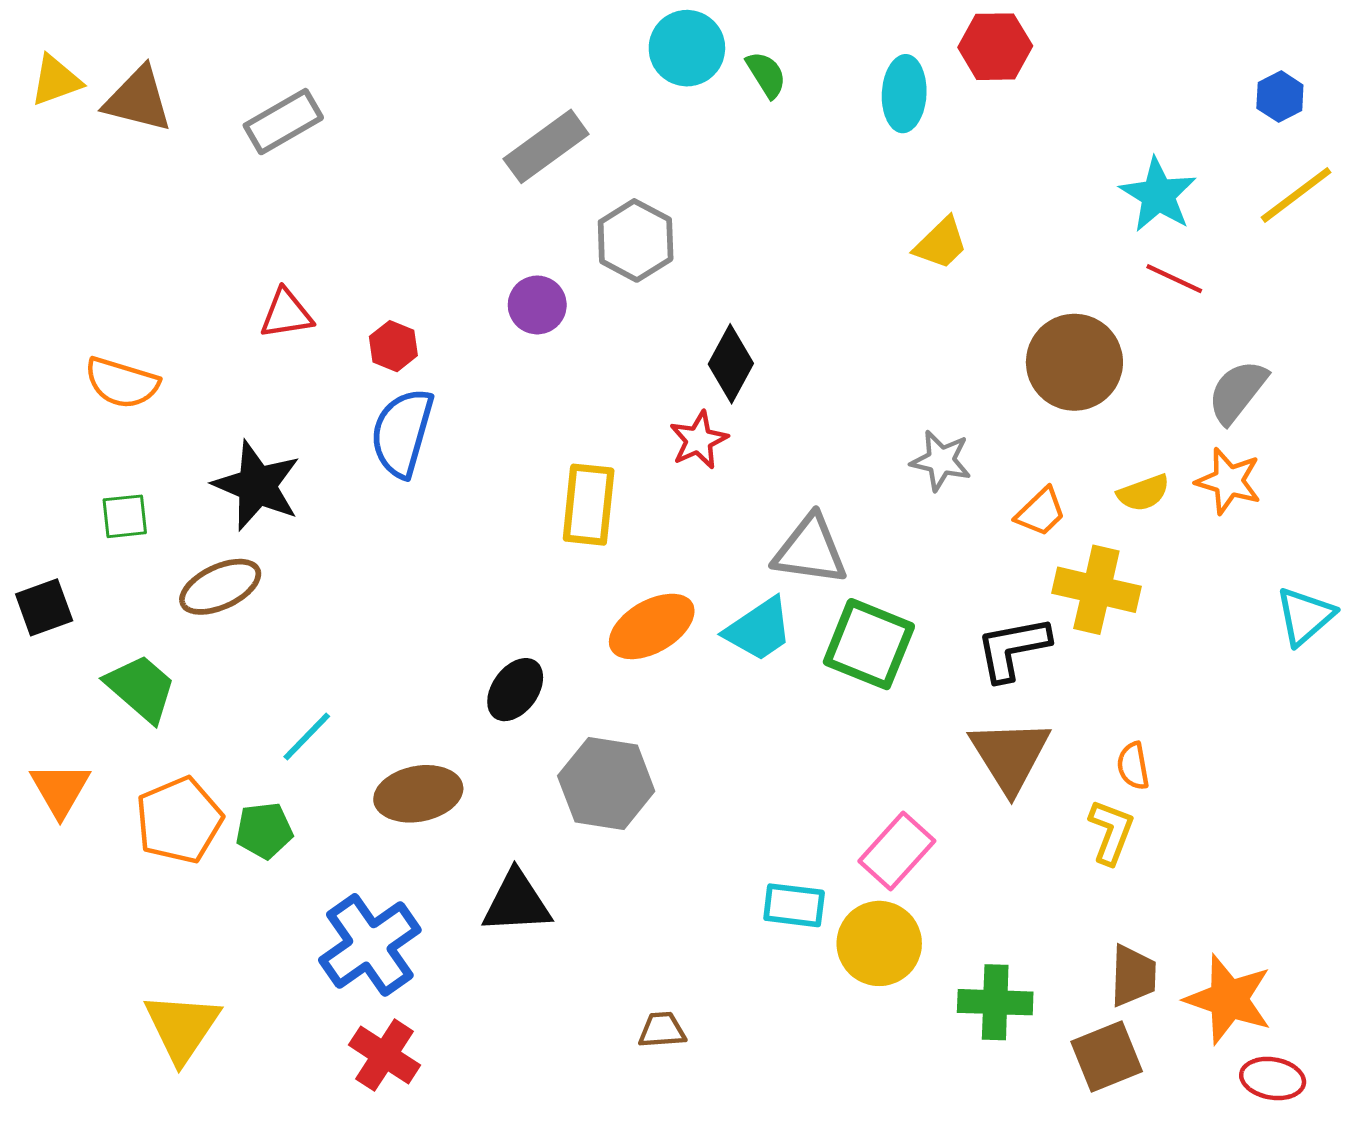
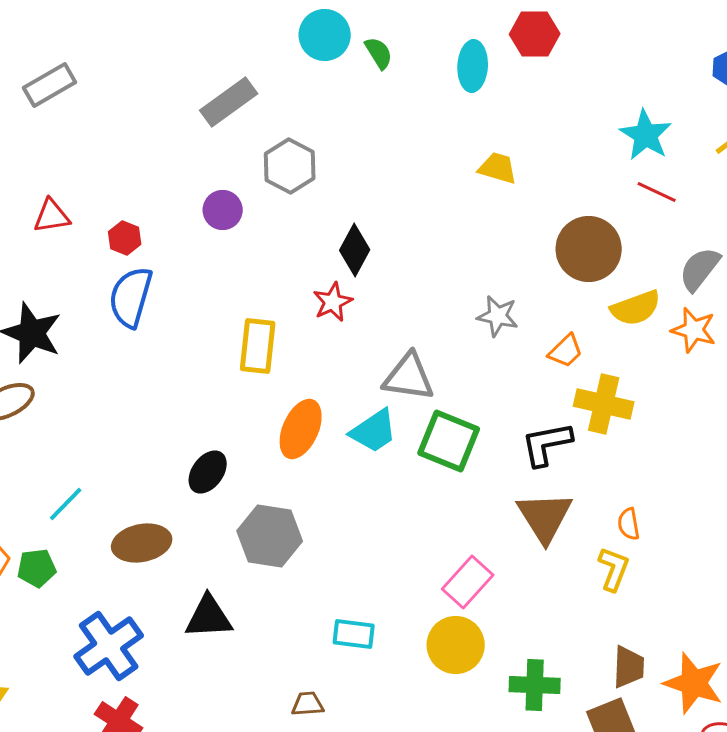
yellow trapezoid: (941, 243) -> (498, 168), turned -120
yellow semicircle: (1143, 493) -> (636, 308), moved, size x1.4
orange ellipse: (652, 626) -> (301, 429), turned -36
cyan rectangle: (794, 905) -> (354, 634), moved

